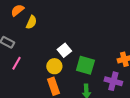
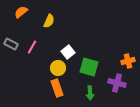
yellow semicircle: (31, 22) -> (49, 21), moved
pink line: (16, 63) -> (32, 47), moved

